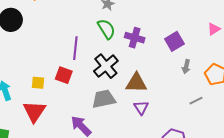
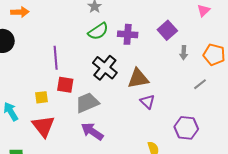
green semicircle: (106, 29) -> (98, 31), turned 100
purple line: (75, 48) -> (56, 58), moved
gray trapezoid: (104, 99) -> (87, 103), moved

